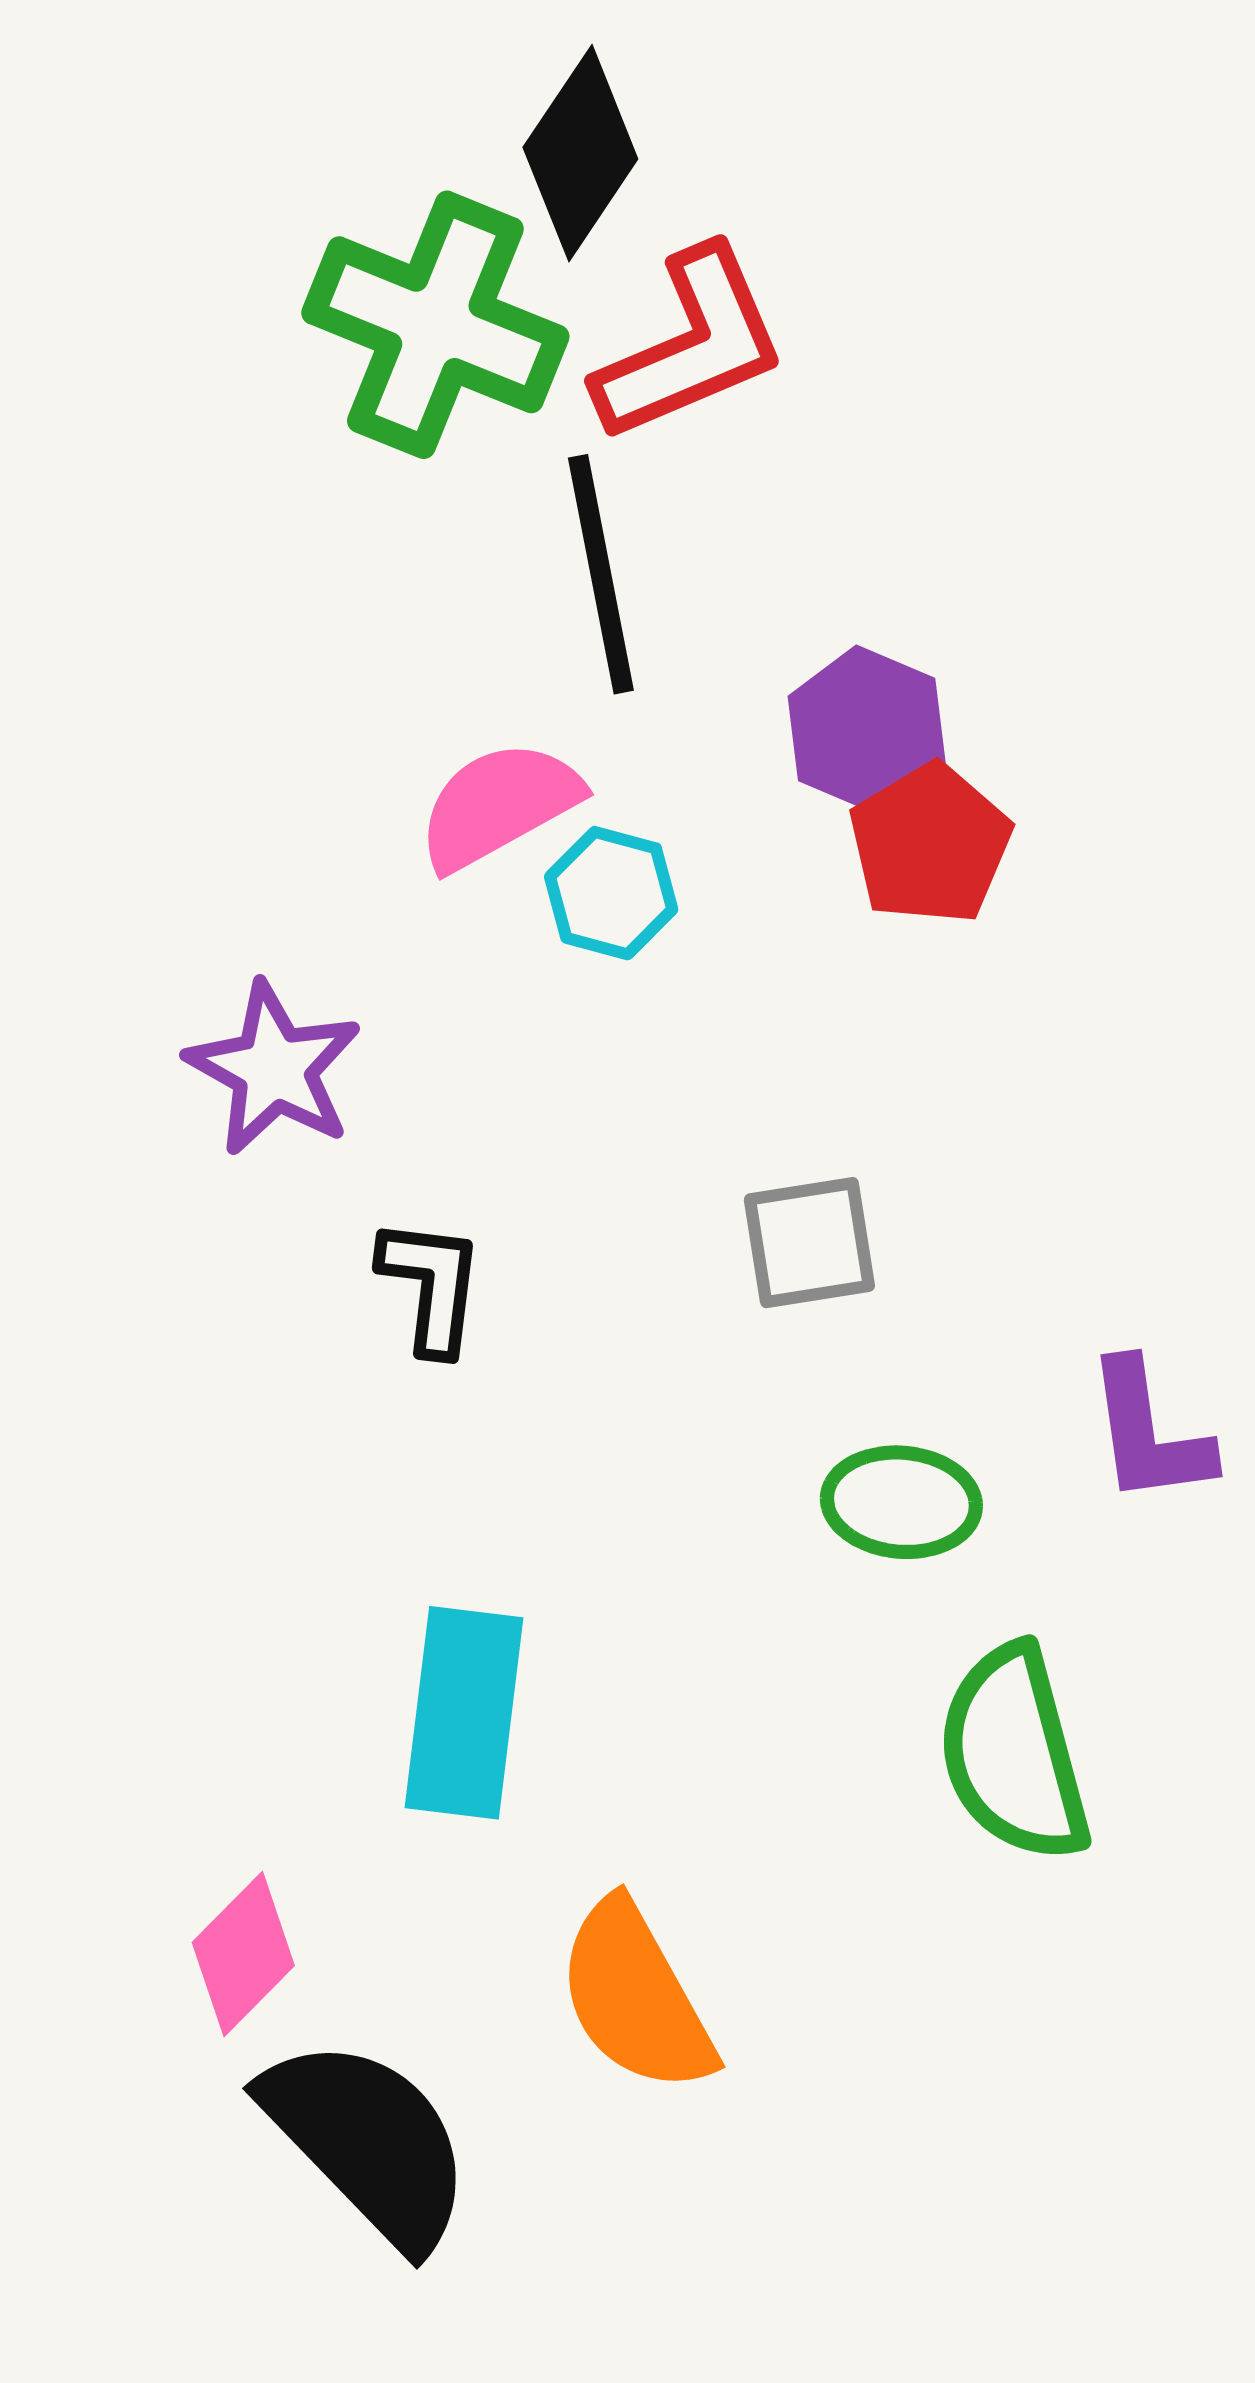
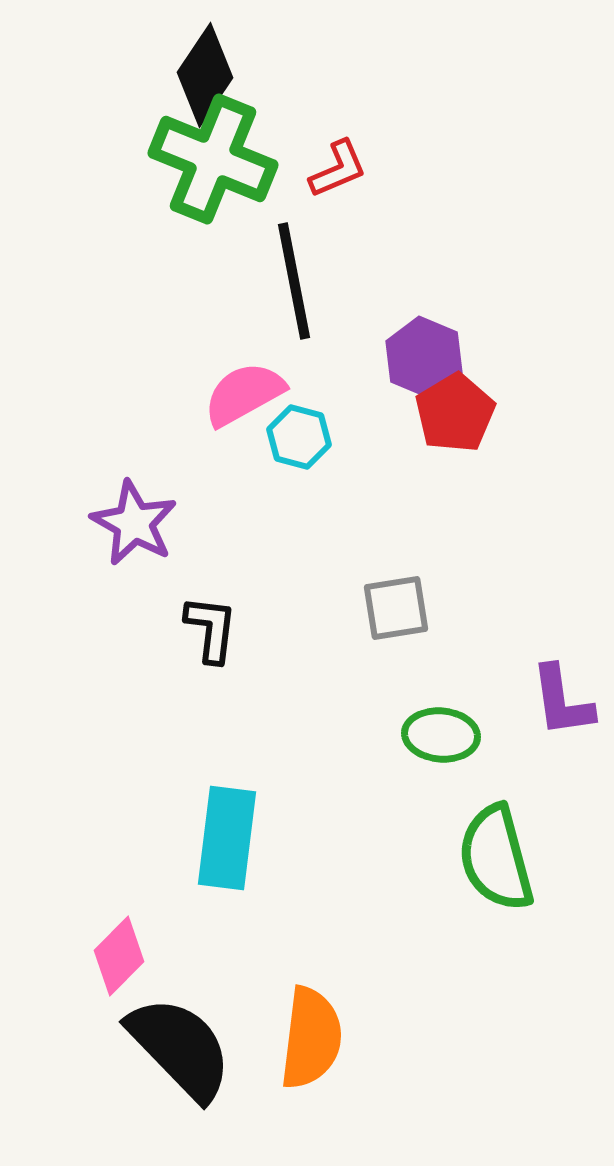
black diamond: (580, 153) -> (205, 75), moved
red L-shape: (691, 345) -> (338, 169), size x0.6
orange semicircle: (636, 1997) -> (311, 1038), moved, turned -144

